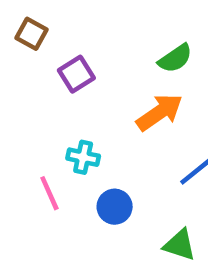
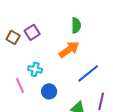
brown square: (31, 34) -> (13, 37), moved
green semicircle: (175, 58) -> (76, 25), turned -56

